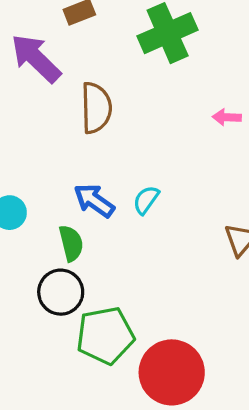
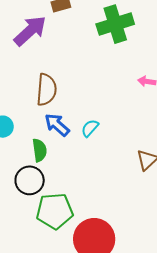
purple arrow: (36, 58) -> (30, 31), turned 87
brown semicircle: (96, 108) -> (46, 90), moved

